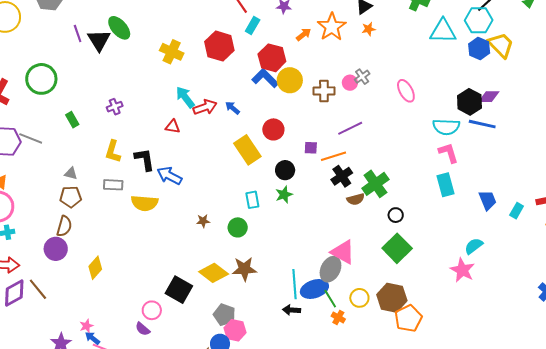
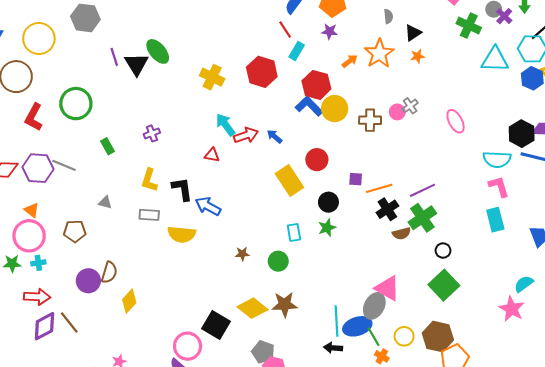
purple line: (350, 128) -> (423, 190), moved
brown pentagon: (71, 197) -> (75, 231), moved
brown semicircle: (64, 226) -> (109, 272), moved
pink circle: (152, 310) -> (188, 346), size x1.4

